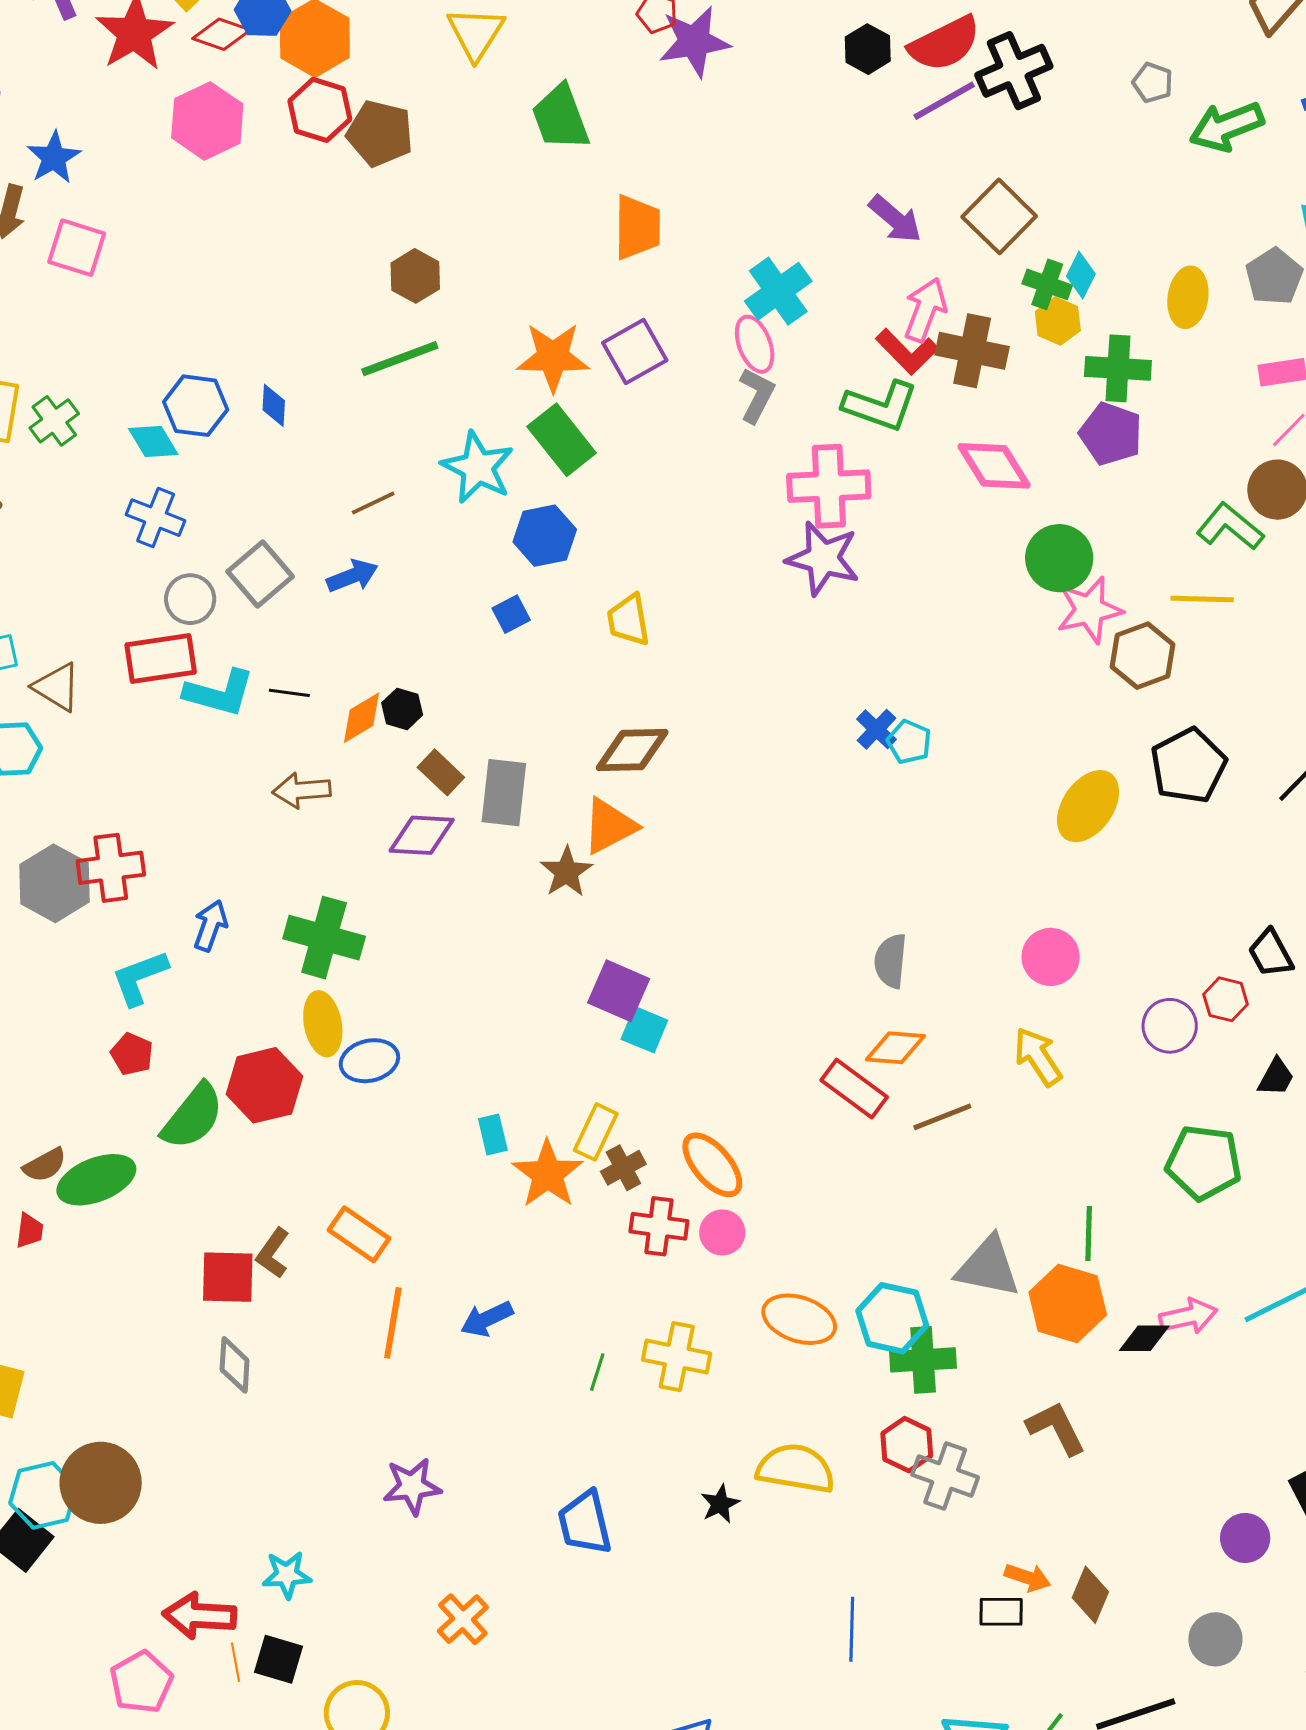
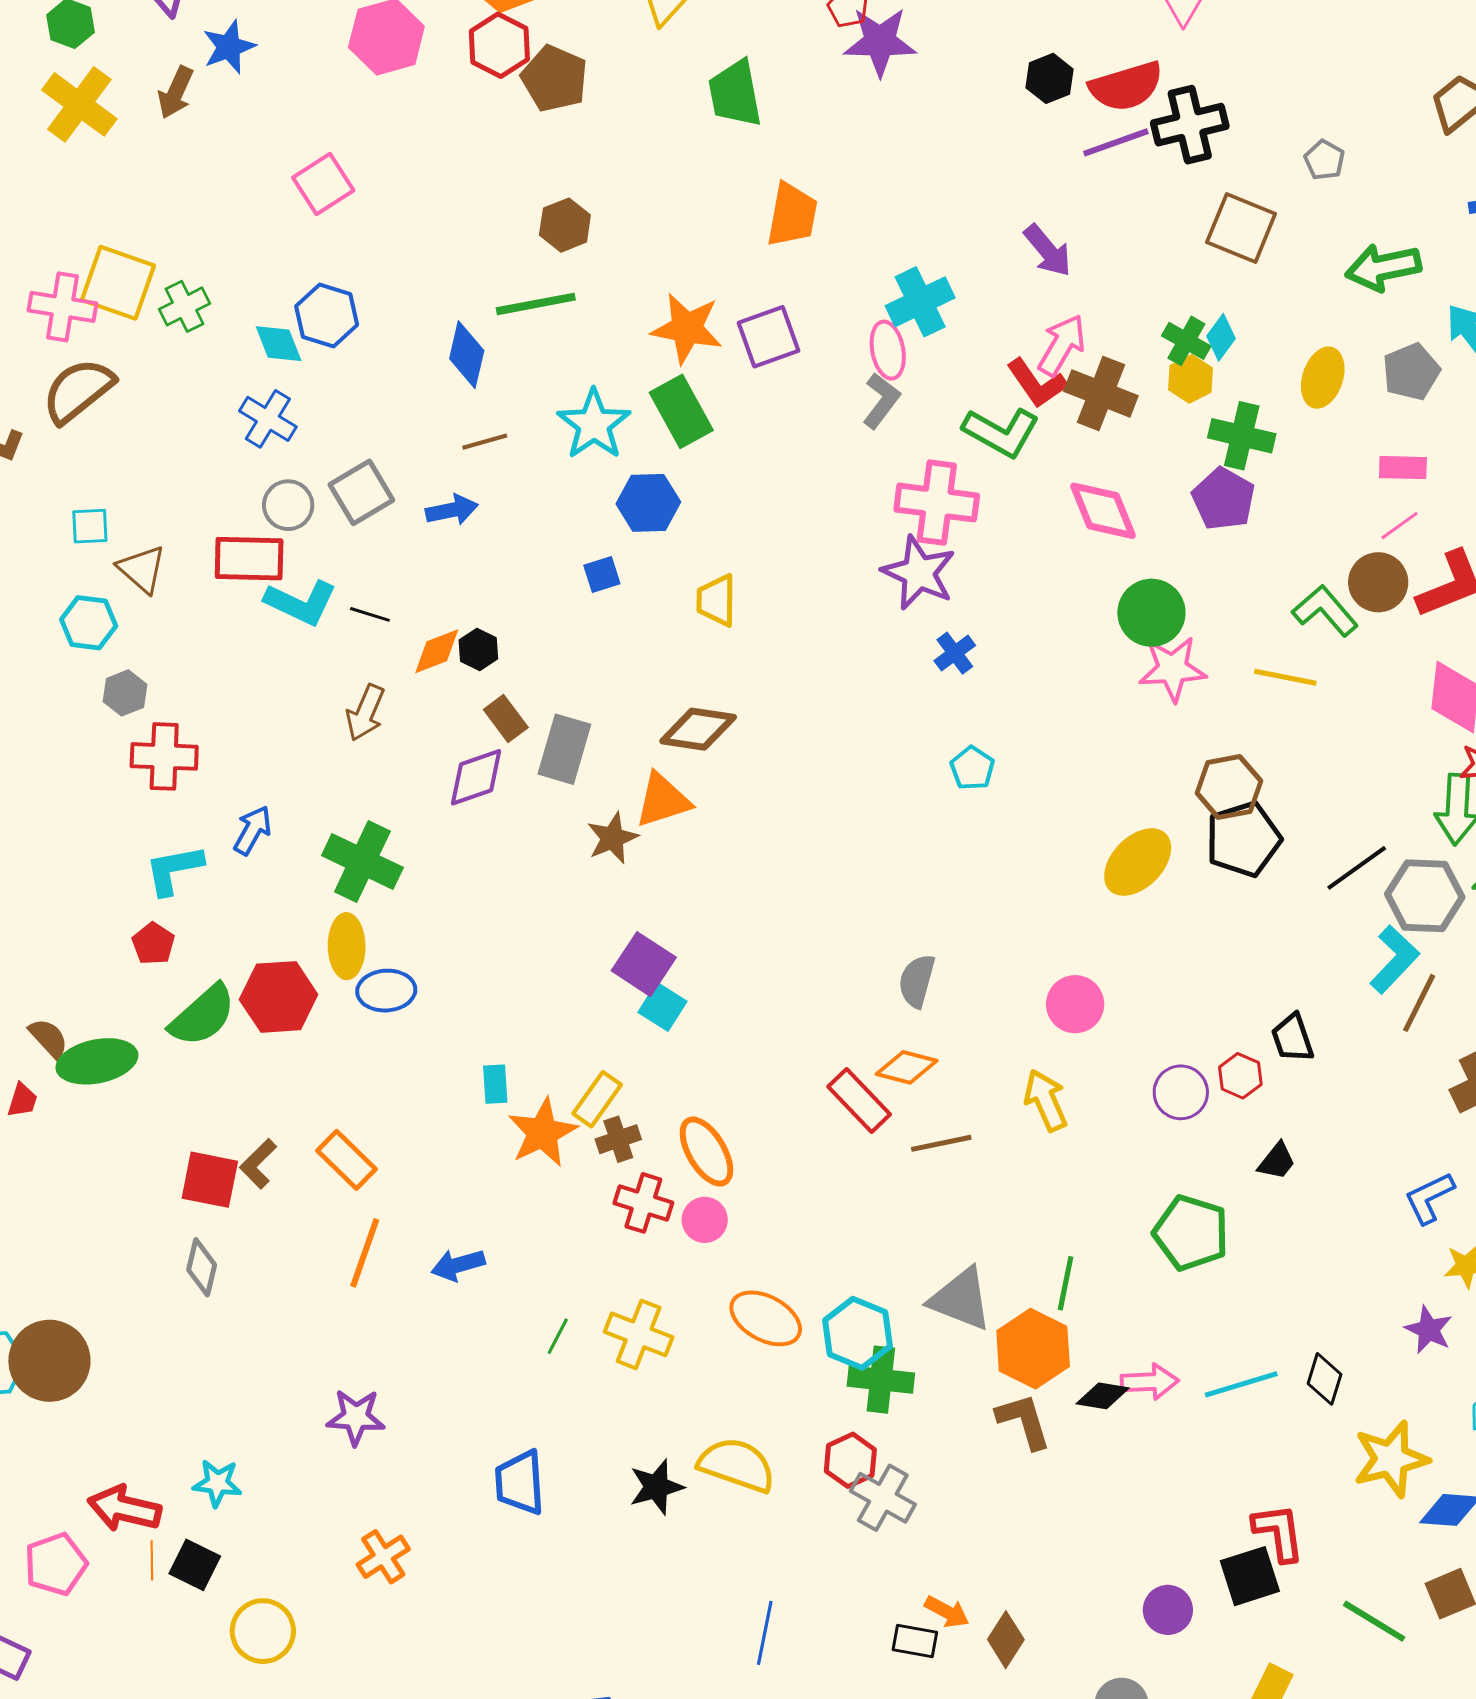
green arrow: (1227, 126) -> (1383, 267), moved
brown square: (999, 216) -> (1241, 228), moved, turned -32
pink square: (77, 248) -> (323, 184), moved, turned 30
blue diamond: (274, 405) -> (467, 355), moved, size x1.5
brown hexagon: (1143, 656) -> (1229, 787), moved
blue cross: (876, 729) -> (955, 653), moved
brown arrow: (302, 790) -> (365, 713), turned -72
purple diamond: (422, 835) -> (476, 777), turned -32
gray hexagon: (54, 883) -> (125, 693), moved, size x0.6
brown semicircle: (45, 1165) -> (48, 1038), turned -114
brown L-shape: (1056, 1428) -> (1024, 1421), moved
black star: (720, 1504) -> (656, 1487), size x1.4

